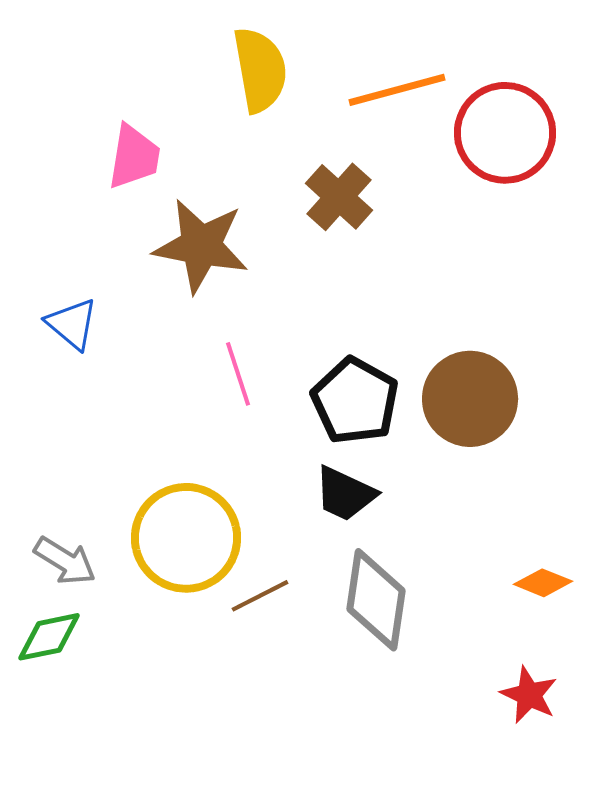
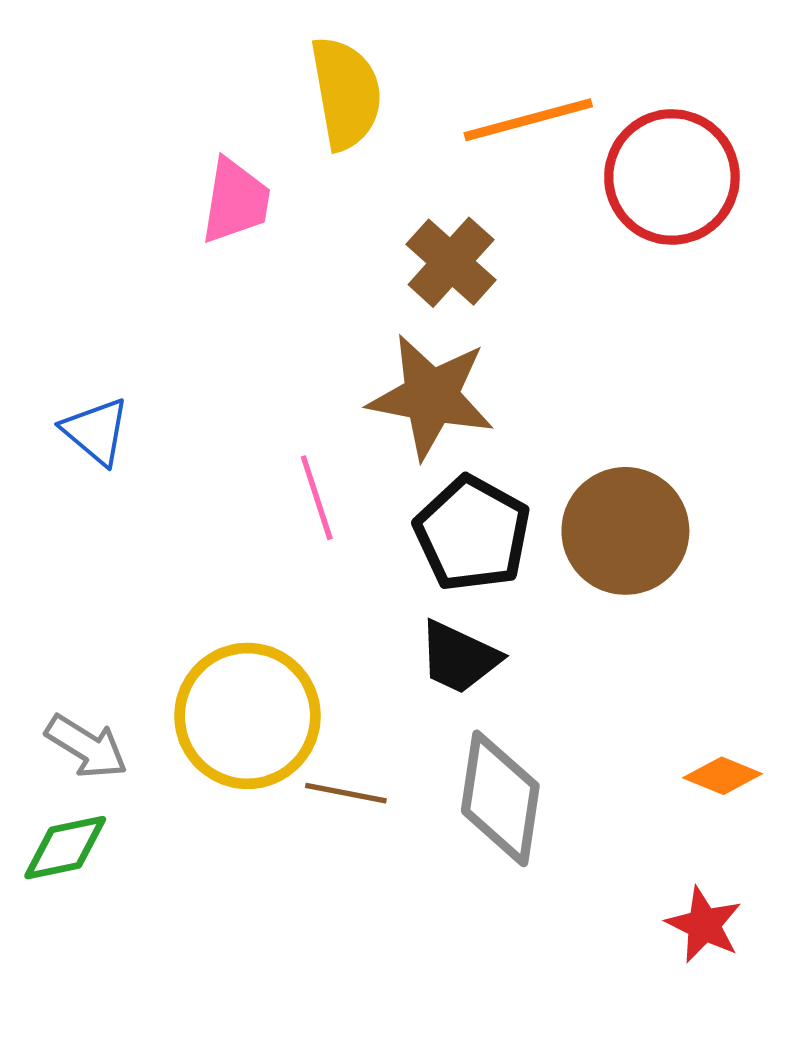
pink trapezoid: (134, 157) -> (235, 201), moved
brown star: (201, 246) -> (431, 397), moved
brown line: (260, 596) -> (346, 793), turned 38

